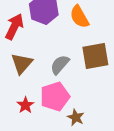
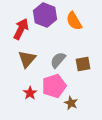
brown square: (95, 56) -> (83, 64), moved, size x0.7

